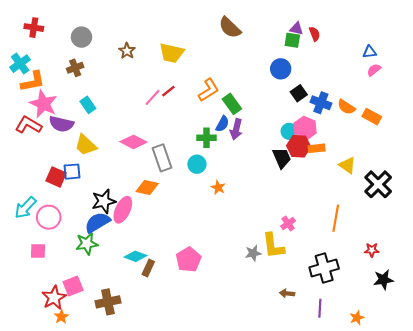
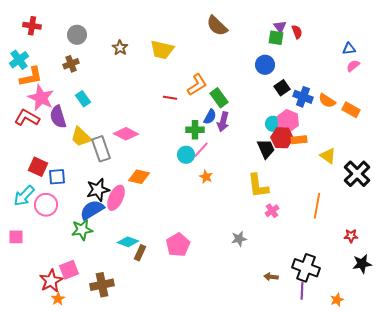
purple triangle: (297, 29) -> (280, 27), turned 40
red line: (168, 91) -> (170, 98), moved, turned 48
pink line: (152, 97) -> (201, 150), moved
purple semicircle: (61, 124) -> (58, 117), turned 60
gray rectangle: (162, 158) -> (101, 149), moved
blue square: (72, 172) -> (57, 177), moved
red square: (56, 177) -> (38, 167), moved
yellow L-shape: (273, 246) -> (258, 186), moved
pink square: (38, 251) -> (16, 237), moved
black cross: (324, 268) -> (306, 268), moved, turned 36

